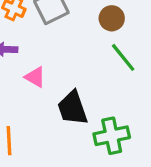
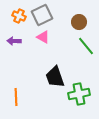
pink triangle: (35, 77) -> (43, 37), moved

